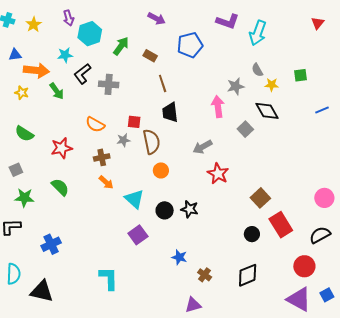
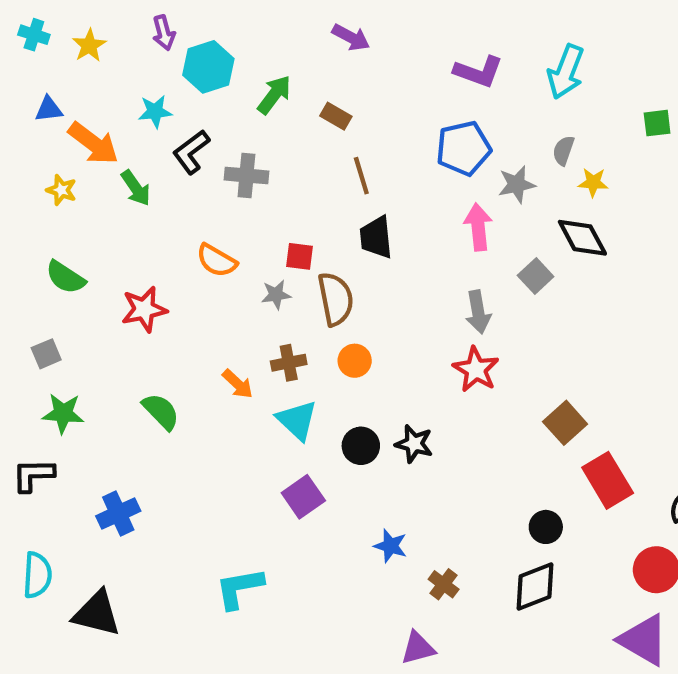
purple L-shape: (228, 21) -> (478, 72), moved
blue pentagon: (190, 45) -> (463, 148), moved
orange arrow: (36, 70) -> (93, 143), turned 30
gray semicircle: (257, 70) -> (563, 150), turned 48
green square: (300, 75) -> (657, 123), moved
gray arrow: (203, 147) -> (478, 312), moved, turned -72
brown cross: (102, 157) -> (289, 363), moved
green semicircle: (60, 187) -> (161, 411), moved
black circle: (252, 234) -> (546, 527), moved
cyan L-shape: (109, 278) -> (239, 588), turned -100

